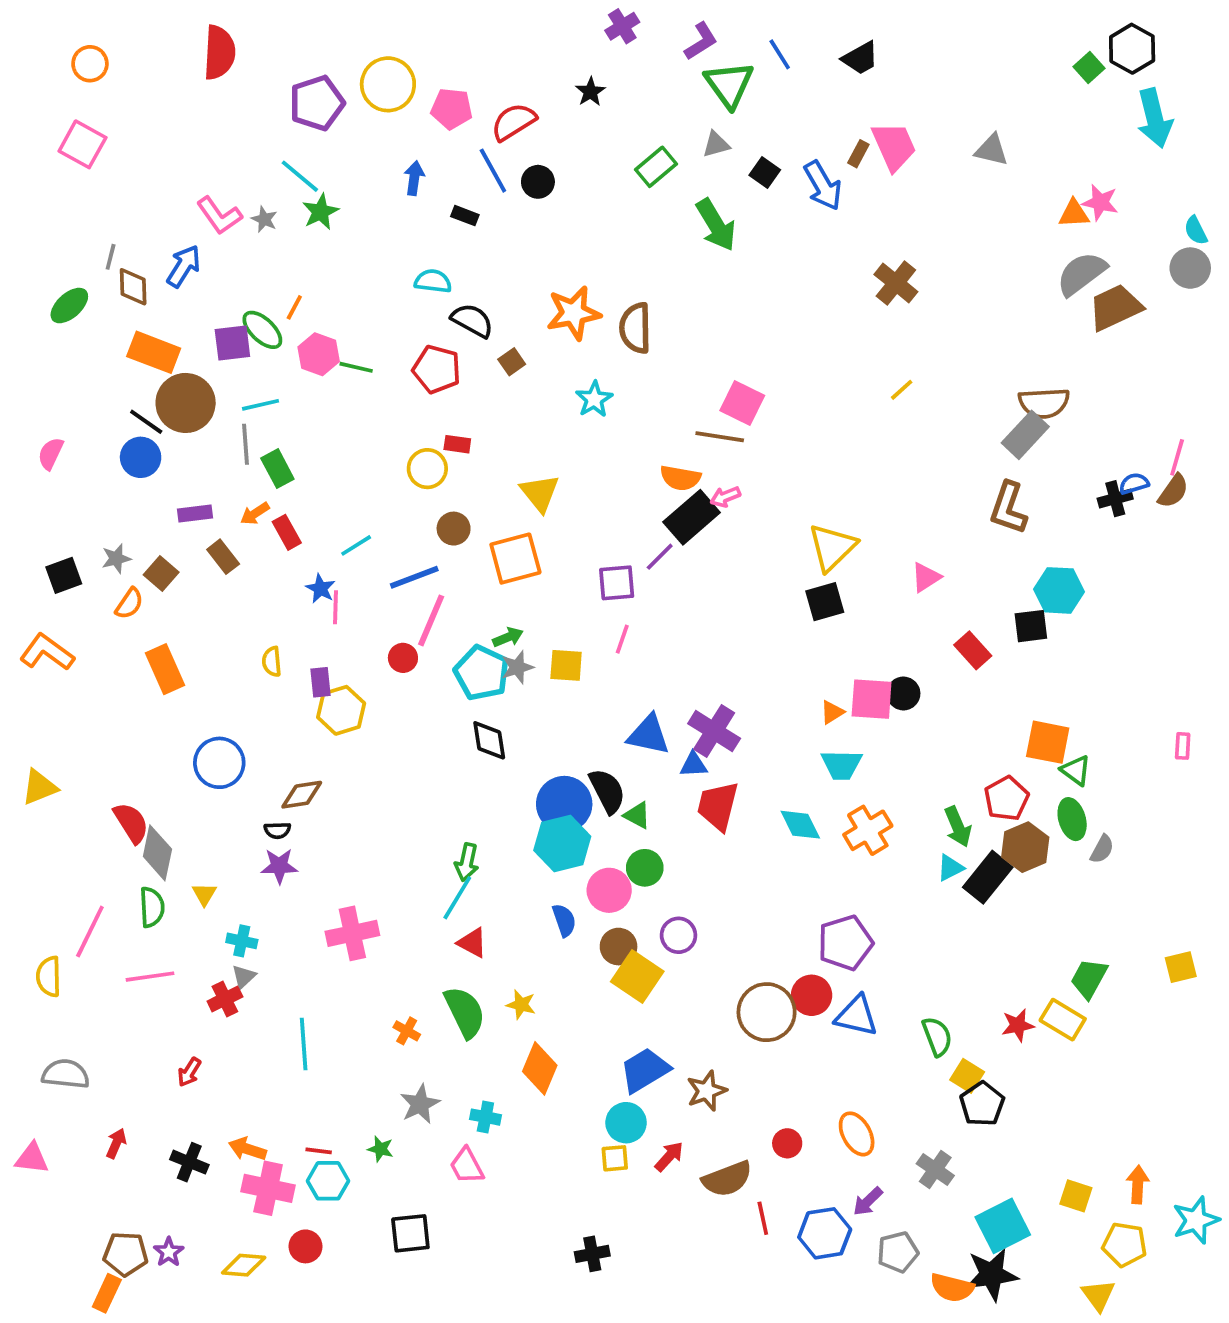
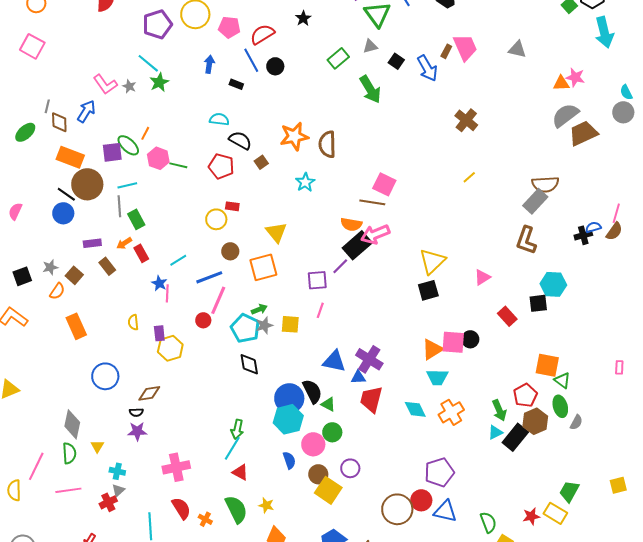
pink arrow: (725, 497) -> (375, 234), size x1.8
orange triangle: (832, 712) -> (432, 349), size x1.6
red semicircle: (131, 823) -> (181, 508), moved

